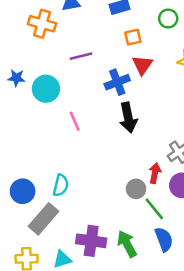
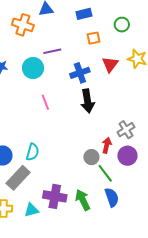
red triangle: (142, 65) -> (110, 64), moved
cyan circle: (46, 89) -> (33, 68), moved

